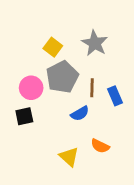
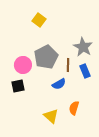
gray star: (95, 43) -> (83, 47), moved
yellow square: (53, 47) -> (39, 20), moved
orange semicircle: (100, 146) -> (74, 108), turned 80

